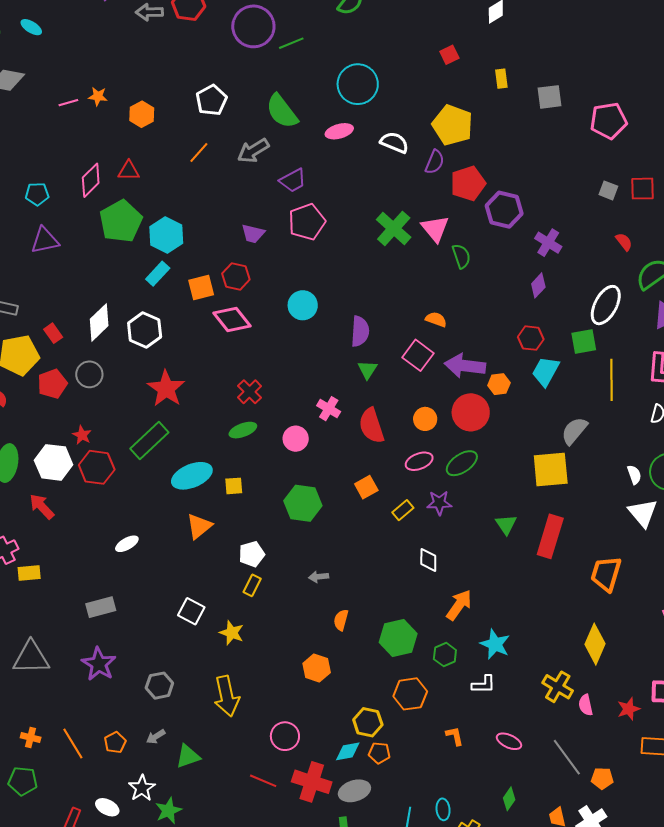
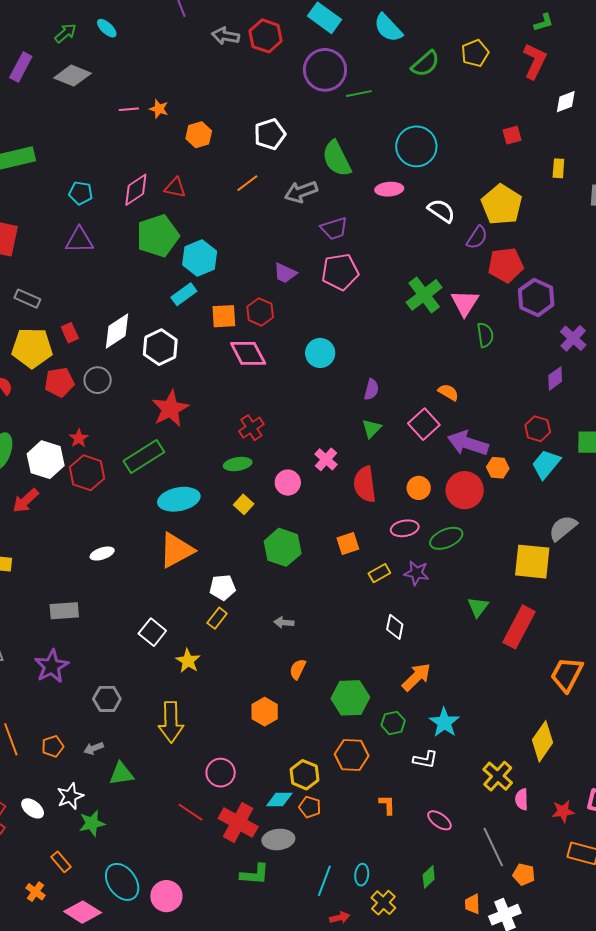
purple semicircle: (360, 331) -> (371, 389), size x0.7
yellow square: (234, 486) -> (244, 504), moved, turned 36
red arrow: (42, 507) -> (26, 501), turned -100
orange triangle: (199, 526) -> (176, 550), size x1.4

